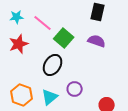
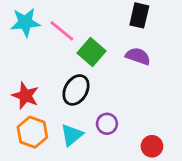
cyan star: (17, 17) -> (25, 22), size x1.5
red star: (19, 44) -> (25, 96), moved, turned -30

